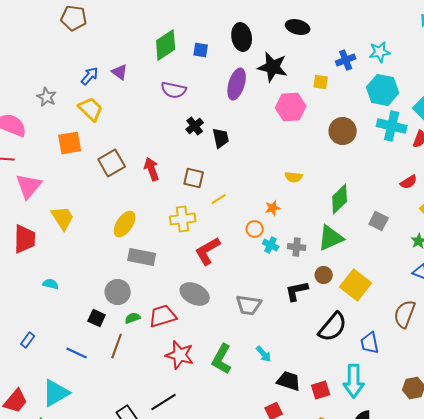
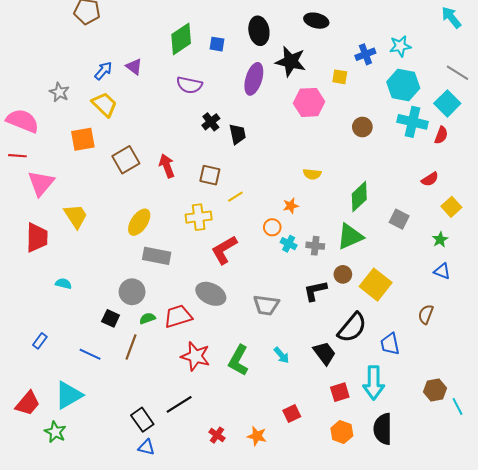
brown circle: (343, 131) -> (362, 127), size x0.7
brown semicircle: (405, 314) -> (426, 314), size x0.7
black trapezoid: (289, 381) -> (324, 353), moved, turned 35

